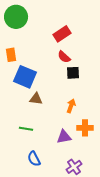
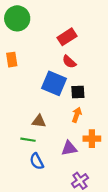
black square: (73, 73) -> (78, 92), moved
blue square: (25, 77) -> (54, 83), moved
brown triangle: (36, 99) -> (39, 121), moved
blue semicircle: (34, 159) -> (37, 161), moved

